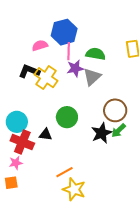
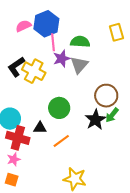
pink semicircle: (40, 45) -> (23, 26), moved
black L-shape: (29, 71) -> (16, 67), turned -50
orange line: (65, 172) -> (61, 141), moved
orange square: (11, 183) -> (12, 180), turned 32

